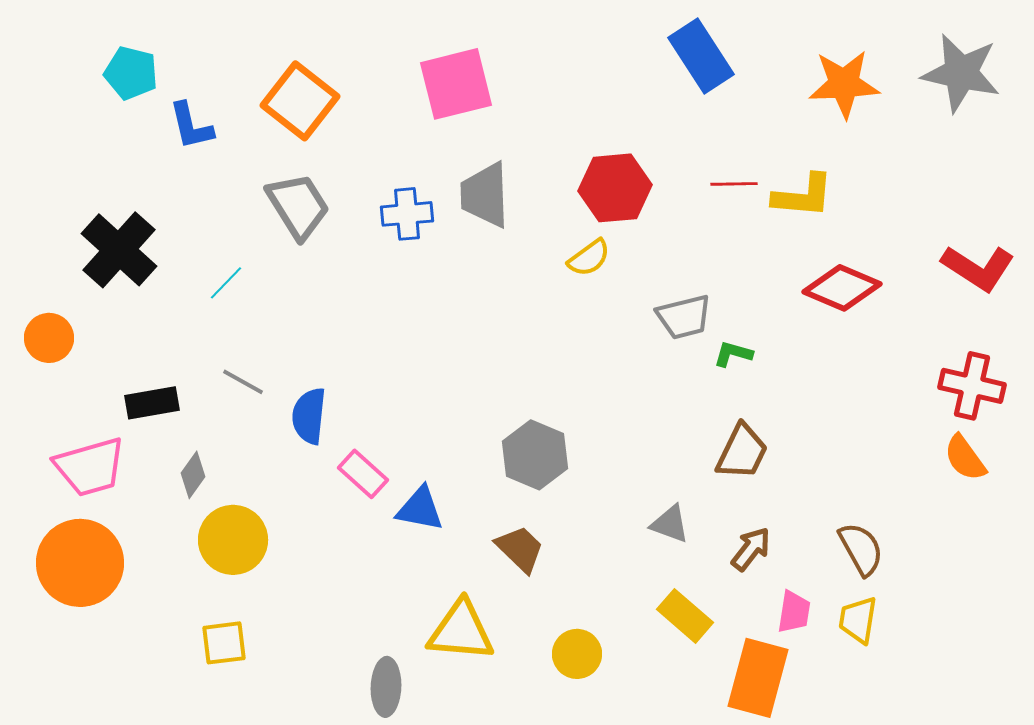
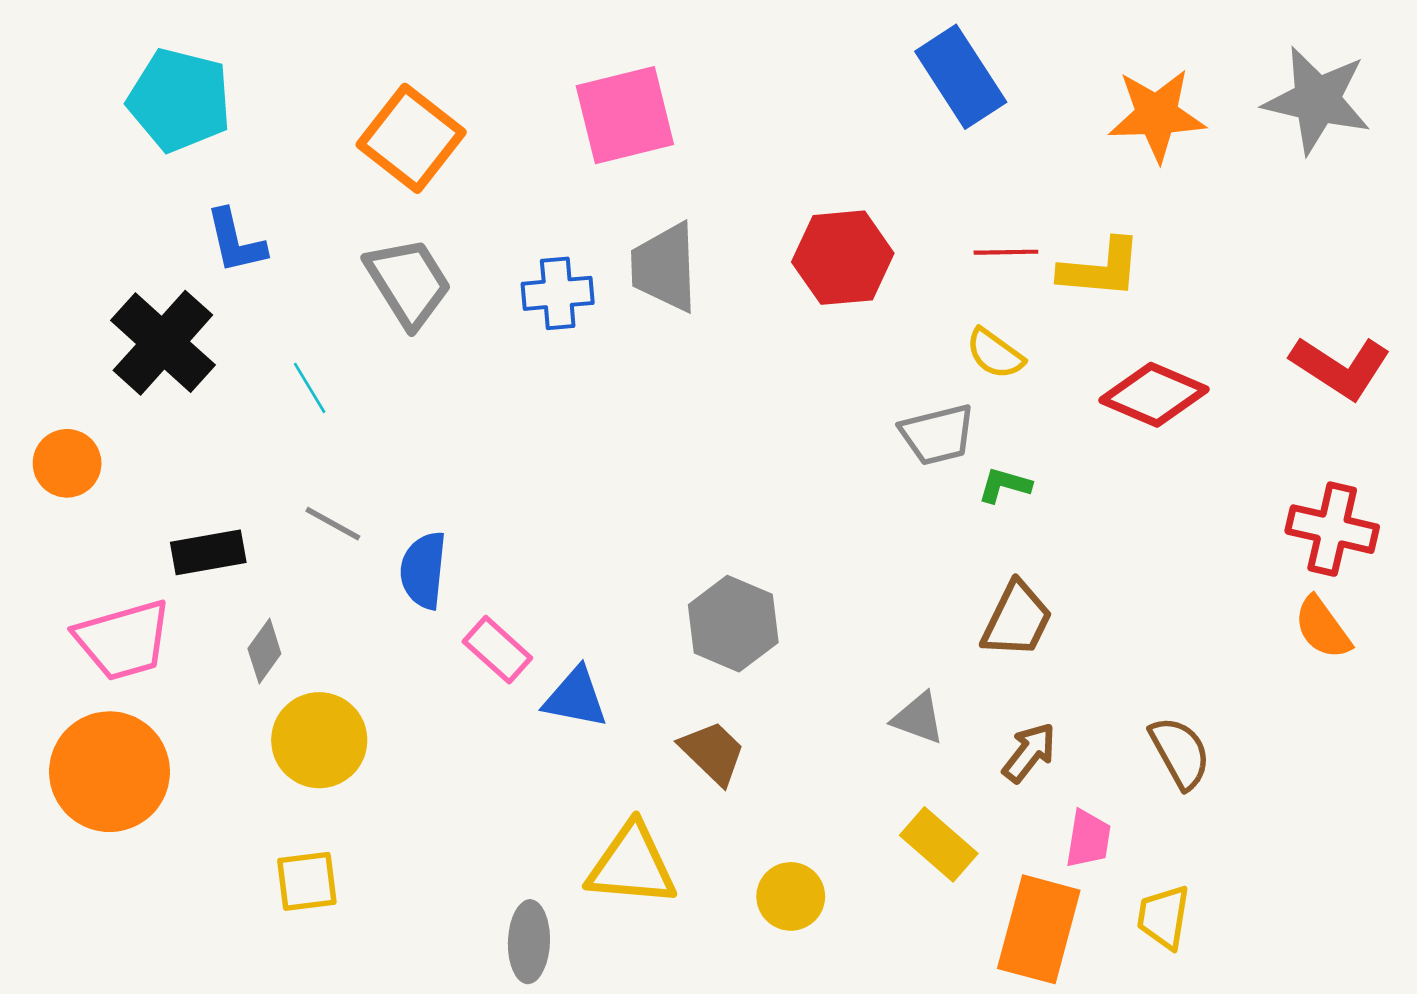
cyan pentagon: (131, 73) -> (179, 100), size x1.4
blue L-shape: (191, 126) -> (236, 241), moved
yellow semicircle: (589, 258) -> (995, 354), moved, turned 72
cyan line: (226, 283) -> (310, 388), turned -75
yellow trapezoid: (858, 620) -> (1164, 917), moved

